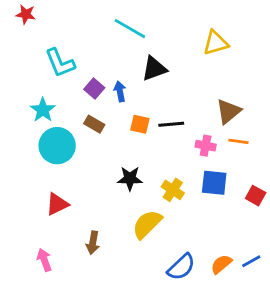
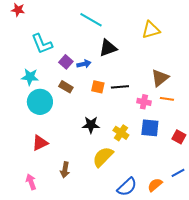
blue arrow: (120, 91) -> (84, 64), turned 88
cyan star: (43, 110) -> (30, 77), turned -30
blue line: (251, 261) -> (178, 173), moved

